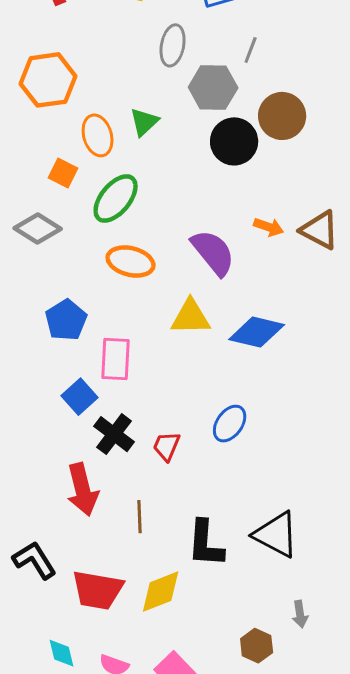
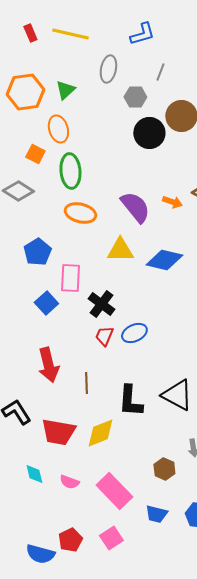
gray hexagon: (213, 87) -> (135, 97), size x0.7
green triangle: (144, 122) -> (65, 90), moved
green ellipse: (116, 198) -> (70, 171), turned -44
orange arrow: (269, 227) -> (172, 202), moved
blue ellipse: (230, 424) -> (134, 333), moved, turned 30
black cross: (114, 434) -> (101, 304), moved

